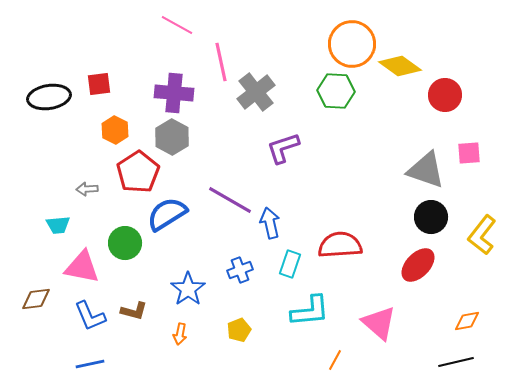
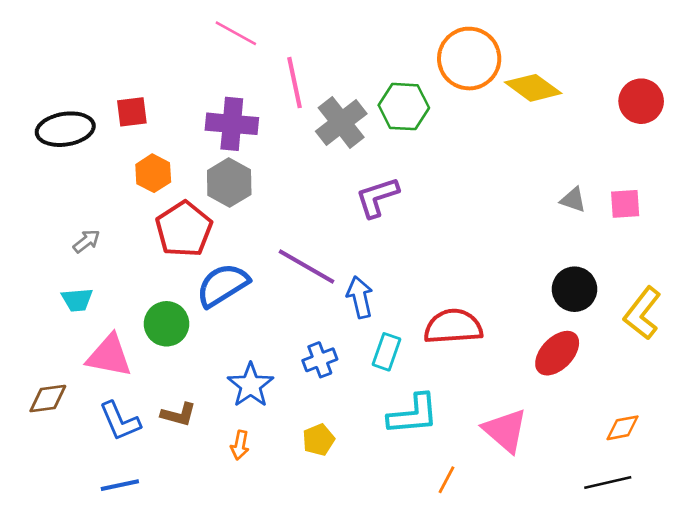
green hexagon: (336, 91) -> (404, 107), moved
red circle: (445, 95) -> (641, 101), moved
gray triangle: (426, 170) -> (573, 200), moved, size x0.5
gray arrow: (87, 189) -> (87, 241), moved, turned 145

